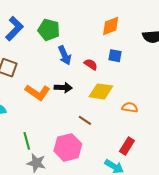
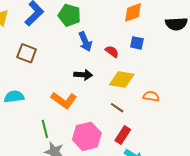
orange L-shape: (38, 92) -> (64, 100), moved
brown line: (85, 120) -> (117, 108), moved
red rectangle: (127, 146) -> (123, 135), moved

